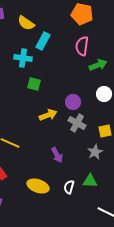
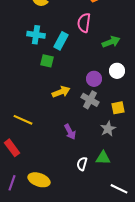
cyan rectangle: (43, 41) -> (61, 41), moved
pink semicircle: (82, 46) -> (84, 23), moved
purple circle: (73, 102) -> (94, 79), moved
yellow ellipse: (38, 186) -> (39, 180), moved

